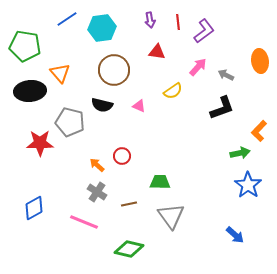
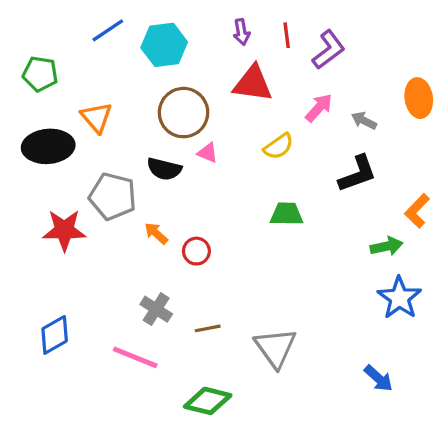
green pentagon: (25, 46) -> (40, 74), size x0.7
red triangle: (157, 52) -> (253, 84), size x1.5
pink triangle: (139, 106) -> (208, 153), moved
orange arrow: (97, 165) -> (156, 233), moved
green trapezoid: (160, 182) -> (287, 214), moved

